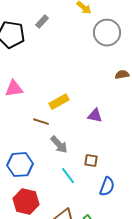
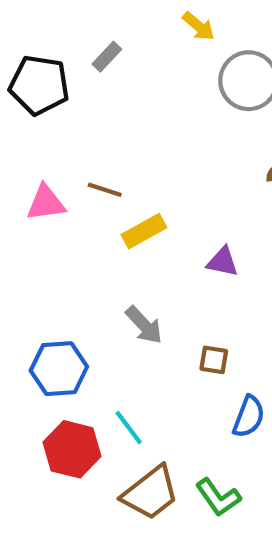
brown line: (41, 122) -> (105, 190), moved
cyan line: (68, 176) -> (129, 428), moved

